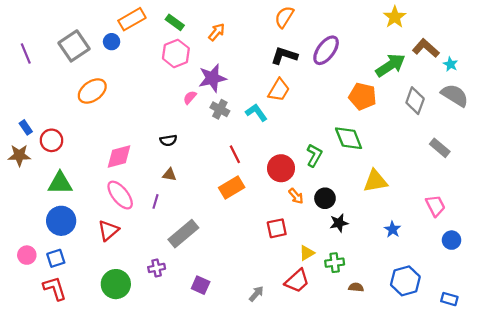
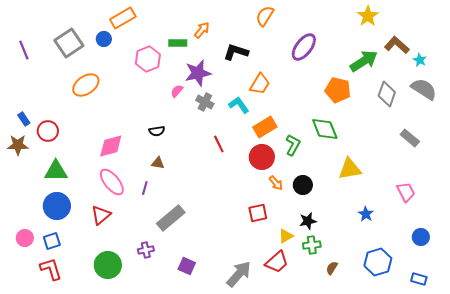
green rectangle: (175, 22) -> (178, 43), moved, turned -36
pink hexagon: (176, 53) -> (148, 59), moved
black L-shape: (284, 56) -> (236, 52), moved
orange rectangle: (232, 188) -> (265, 127), moved
black star: (339, 223) -> (308, 221), moved
blue circle: (452, 240) -> (421, 237), moved
brown semicircle: (356, 287) -> (332, 268), turned -64
gray arrow: (256, 294) -> (239, 274), size x1.8

